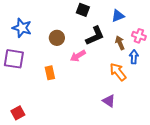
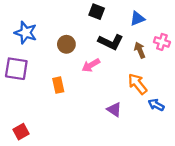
black L-shape: (95, 36) -> (111, 42), turned 50
blue arrow: (134, 57) -> (156, 105), moved, turned -64
purple triangle: (109, 101) -> (114, 110), moved

